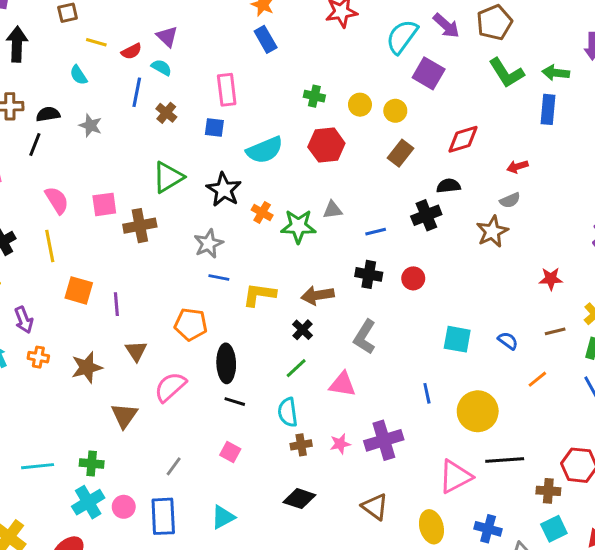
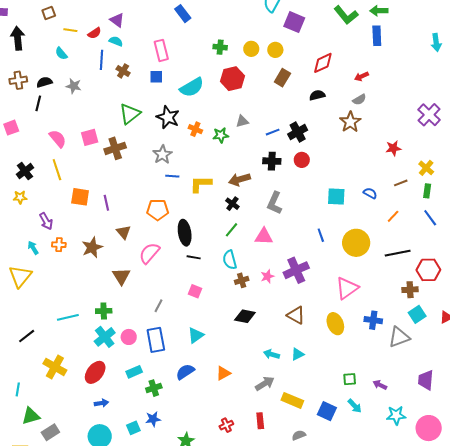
black cross: (426, 215) -> (298, 132), moved
green star: (298, 226) -> (221, 135), size x0.7
black line: (505, 460) -> (398, 253), moved

